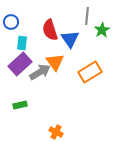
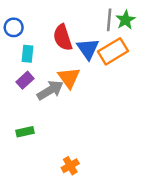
green star: (102, 30) -> (126, 20), moved
purple rectangle: (20, 64) -> (25, 80), size x0.6
orange rectangle: (90, 72) -> (113, 51), moved
orange cross: (56, 132) -> (70, 166), turned 32

